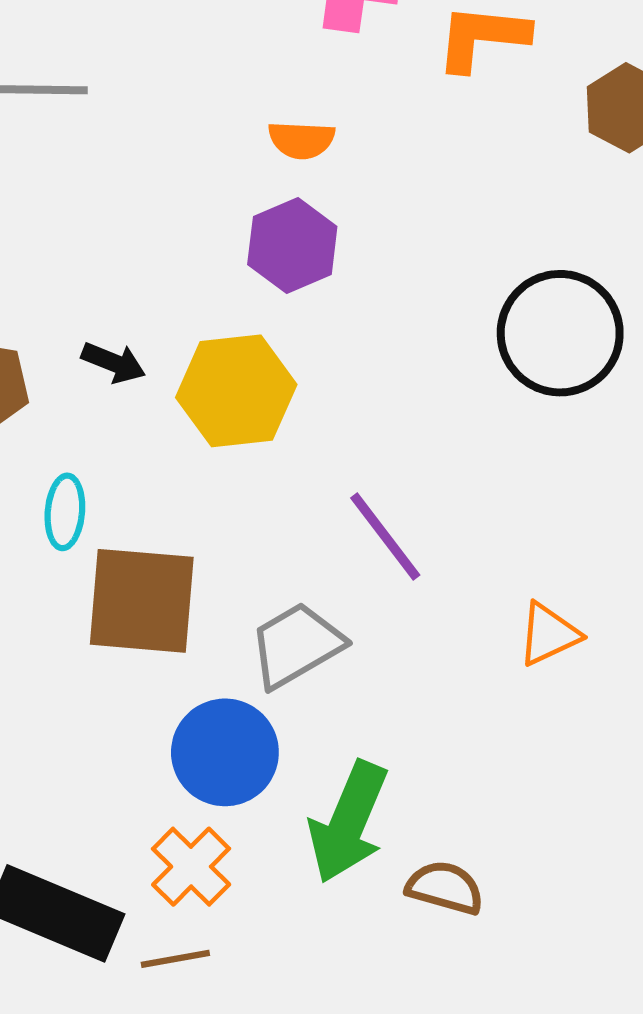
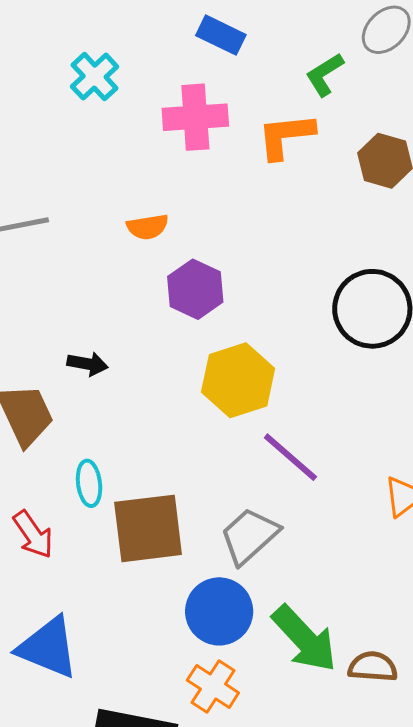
orange semicircle: (301, 140) -> (148, 227), moved
black arrow: (113, 363) -> (88, 364), moved
yellow hexagon: (236, 391) -> (238, 380), moved
green arrow: (348, 822) -> (304, 639), turned -54

